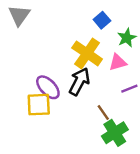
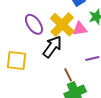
pink triangle: (118, 62) -> (80, 29), moved
purple ellipse: (48, 87) -> (34, 24), moved

